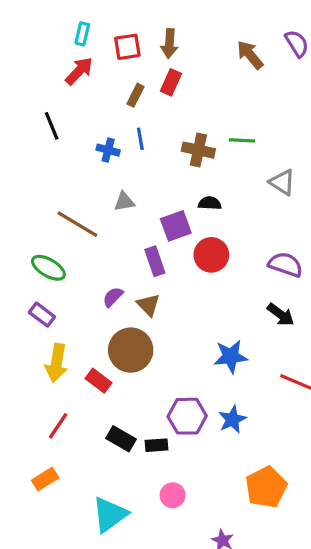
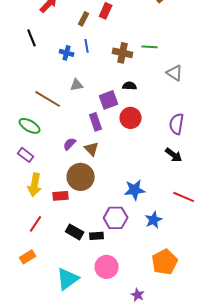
purple semicircle: (286, 265) -> (177, 124), turned -100
blue star: (231, 356) -> (135, 190), moved
red rectangle: (98, 381) -> (61, 196), turned -42
blue star: (232, 419) -> (154, 220), moved
pink circle: (173, 495) -> (107, 267), size x1.5

